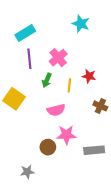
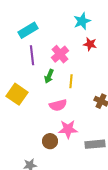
cyan star: (81, 24) -> (82, 21), turned 30
red star: (89, 76) -> (90, 44), moved

